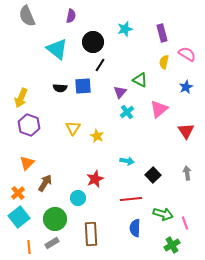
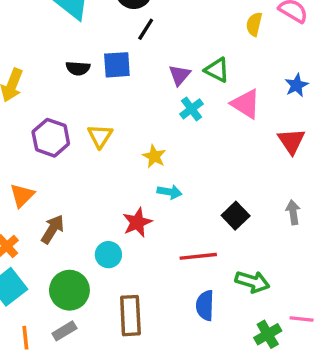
green triangle: (140, 80) -> (217, 70), moved
blue star: (186, 87) -> (297, 85), moved
pink triangle: (159, 109) -> (246, 104), turned -48
purple hexagon: (29, 125) -> (51, 138), moved
yellow star: (97, 136) -> (154, 156), moved
cyan arrow: (127, 161) -> (169, 192), moved
pink line: (185, 223) -> (302, 319), moved, turned -64

